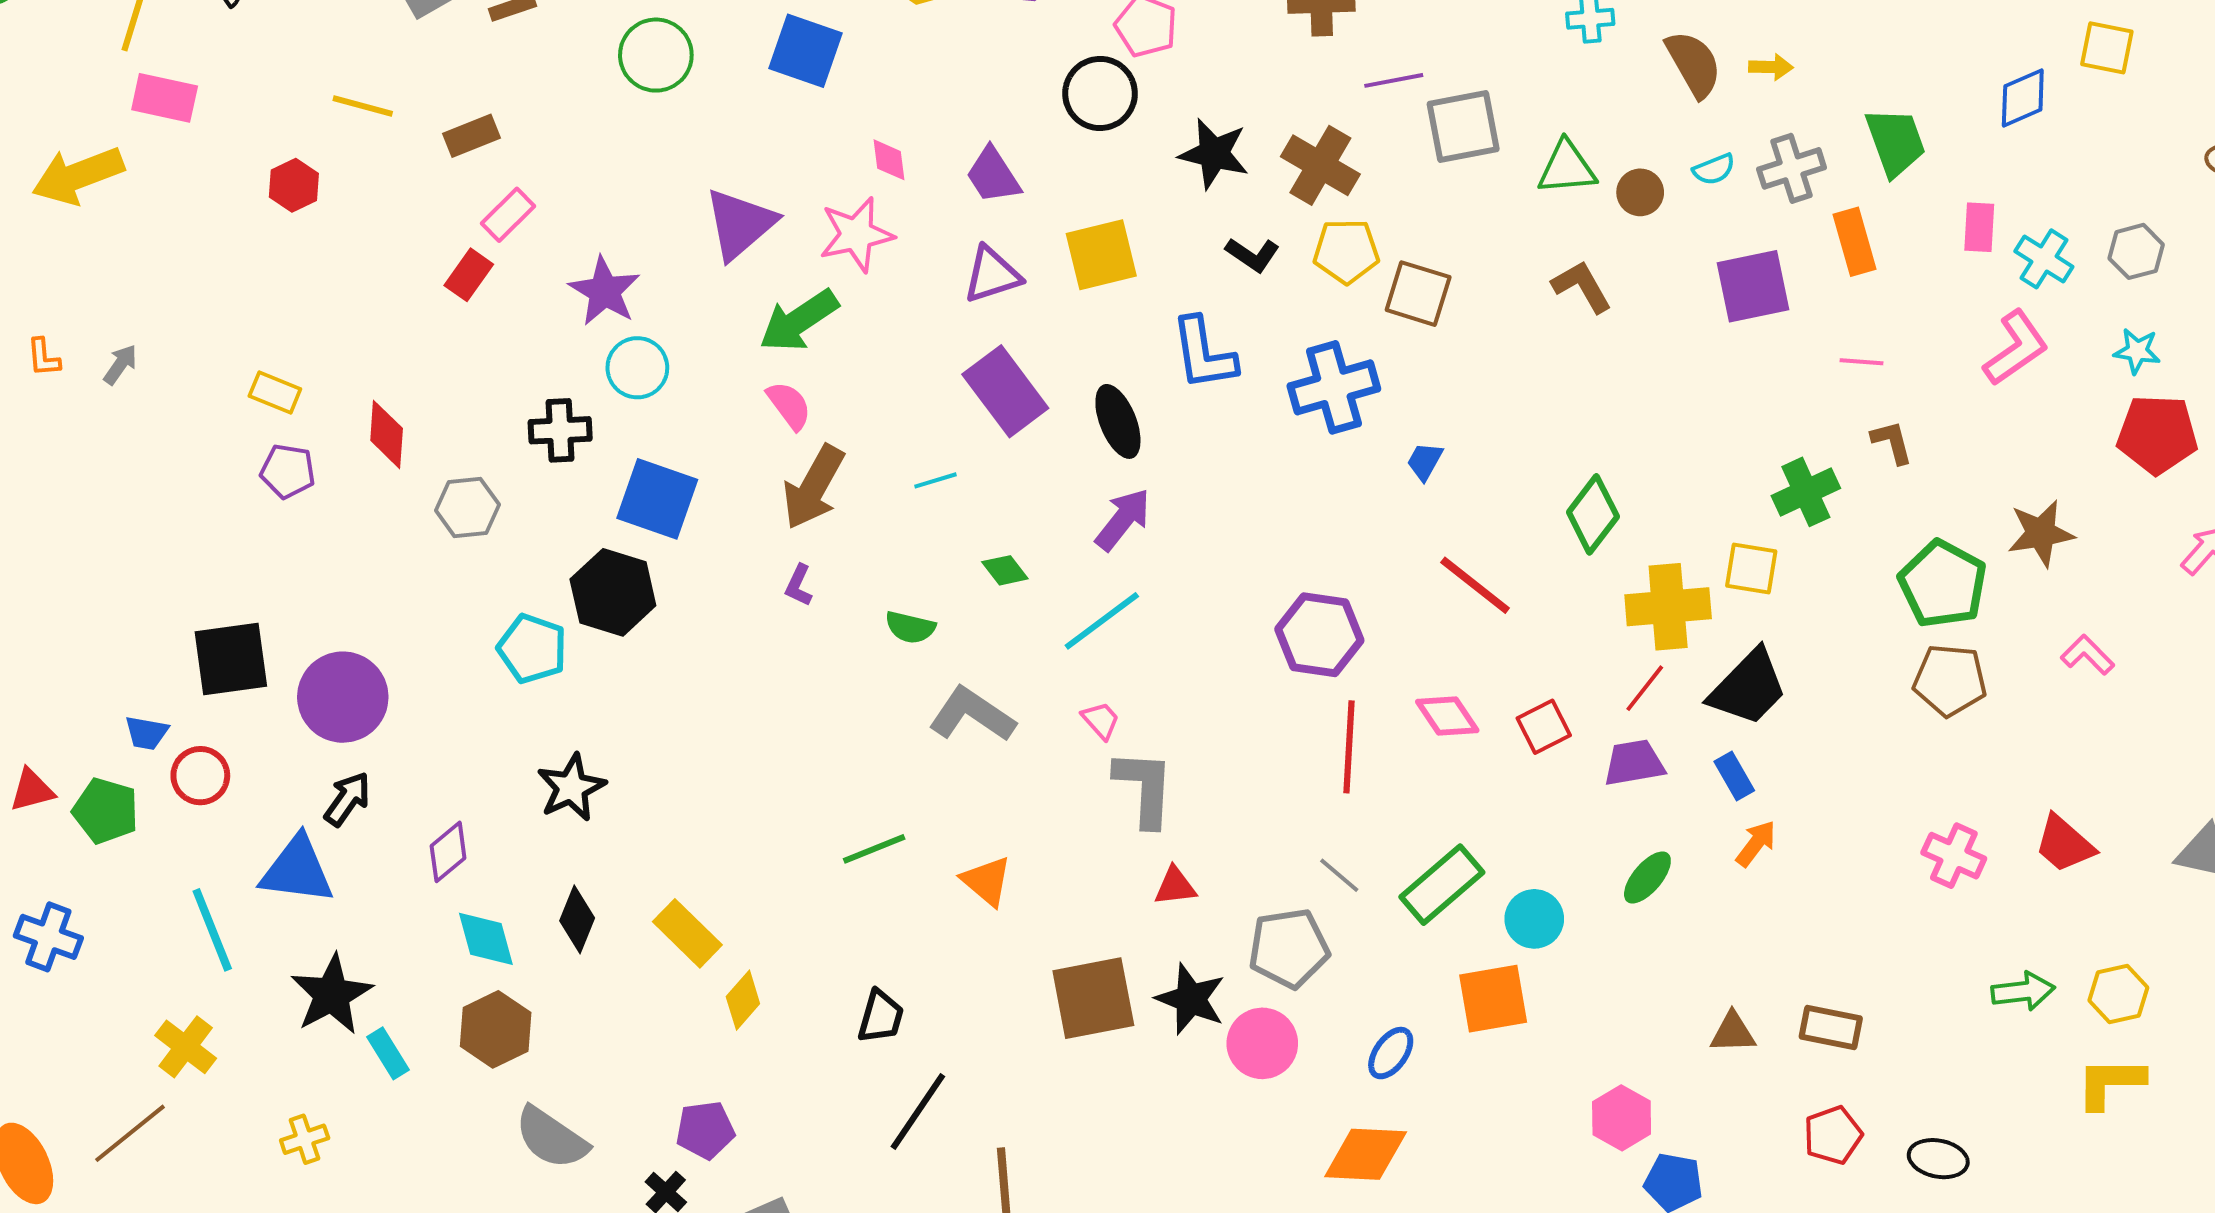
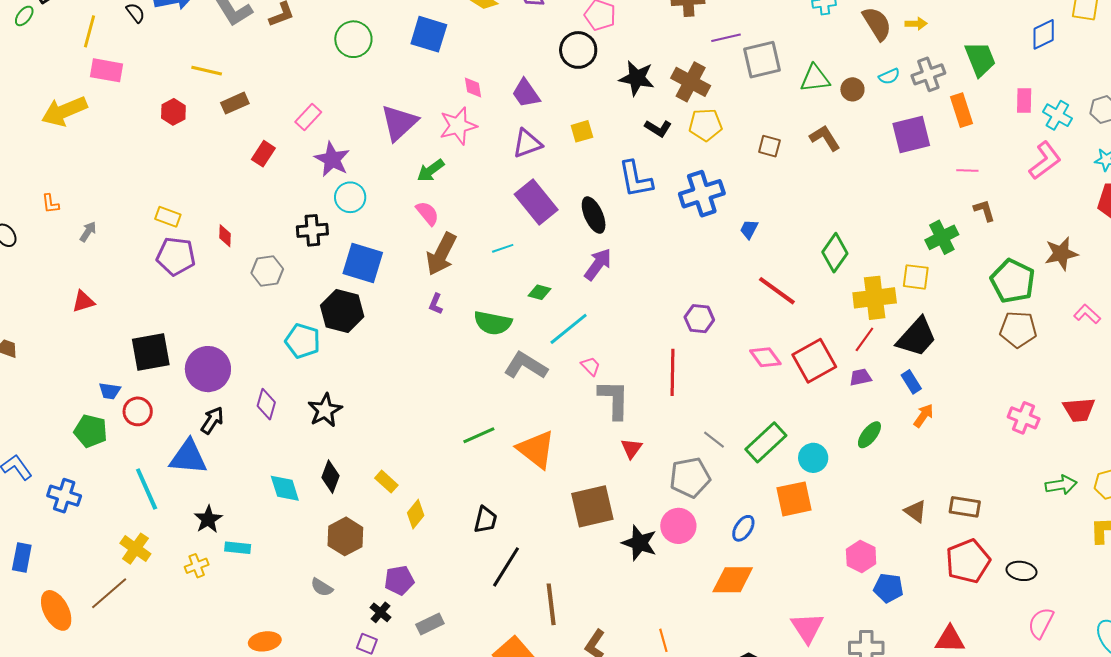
brown rectangle: (471, 136) -> (235, 103), moved
pink rectangle: (508, 215) -> (308, 117), moved
yellow square: (1101, 255) -> (582, 131), size x0.6
brown square: (1418, 294) -> (769, 146), moved, size x0.7
green arrow: (799, 321) -> (431, 170), size x0.7
gray arrow: (120, 364) -> (88, 232), moved
red diamond: (387, 434) -> (225, 236), size x0.7
purple pentagon: (288, 471) -> (176, 256), size x1.4
green diamond: (1005, 570) -> (539, 292), turned -35
cyan line: (1102, 621) -> (569, 329), moved
green semicircle: (910, 627) -> (493, 323), size x1.5
purple hexagon: (1319, 635) -> (699, 319), size x0.7
red square: (1544, 727) -> (814, 361), size x1.6
red line: (1349, 747) -> (672, 372), moved
purple trapezoid: (1634, 763) -> (860, 377), size x0.7
red triangle: (32, 790) -> (83, 301), moved
red trapezoid: (2064, 844) -> (1079, 410), turned -44
purple diamond: (448, 852) -> (266, 404), moved, turned -32
orange triangle: (987, 881) -> (536, 449), size x1.5
red triangle: (1175, 886) -> (631, 448), turned -45
yellow rectangle: (687, 933) -> (386, 482), size x0.7
black star: (332, 994) -> (208, 519), size x0.7
black star: (1191, 999) -> (639, 543), moved
brown hexagon: (496, 1029) -> (345, 536), moved
brown triangle: (1733, 1032) -> (915, 511), turned 40
cyan rectangle: (388, 1053) -> (238, 548), turned -50
red pentagon: (1833, 1135) -> (968, 561), size x1.5
gray semicircle: (551, 1138) -> (322, 587), size x0.6
yellow cross: (305, 1139) -> (197, 566), moved

